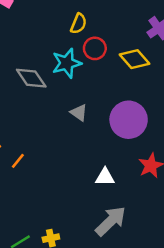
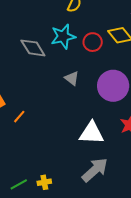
red circle: (95, 48) -> (93, 42), moved
white triangle: (105, 177) -> (92, 133), size x1.5

